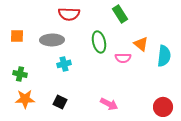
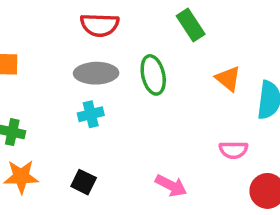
gray ellipse: (52, 40) -> (96, 73), moved
pink semicircle: (123, 58) -> (233, 150), moved

